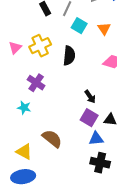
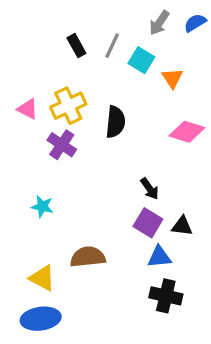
cyan square: (79, 26) -> (141, 60), moved
pink triangle: (15, 48) -> (28, 109), turned -48
purple cross: (36, 83) -> (62, 145), moved
brown semicircle: (52, 139) -> (88, 257), turned -45

